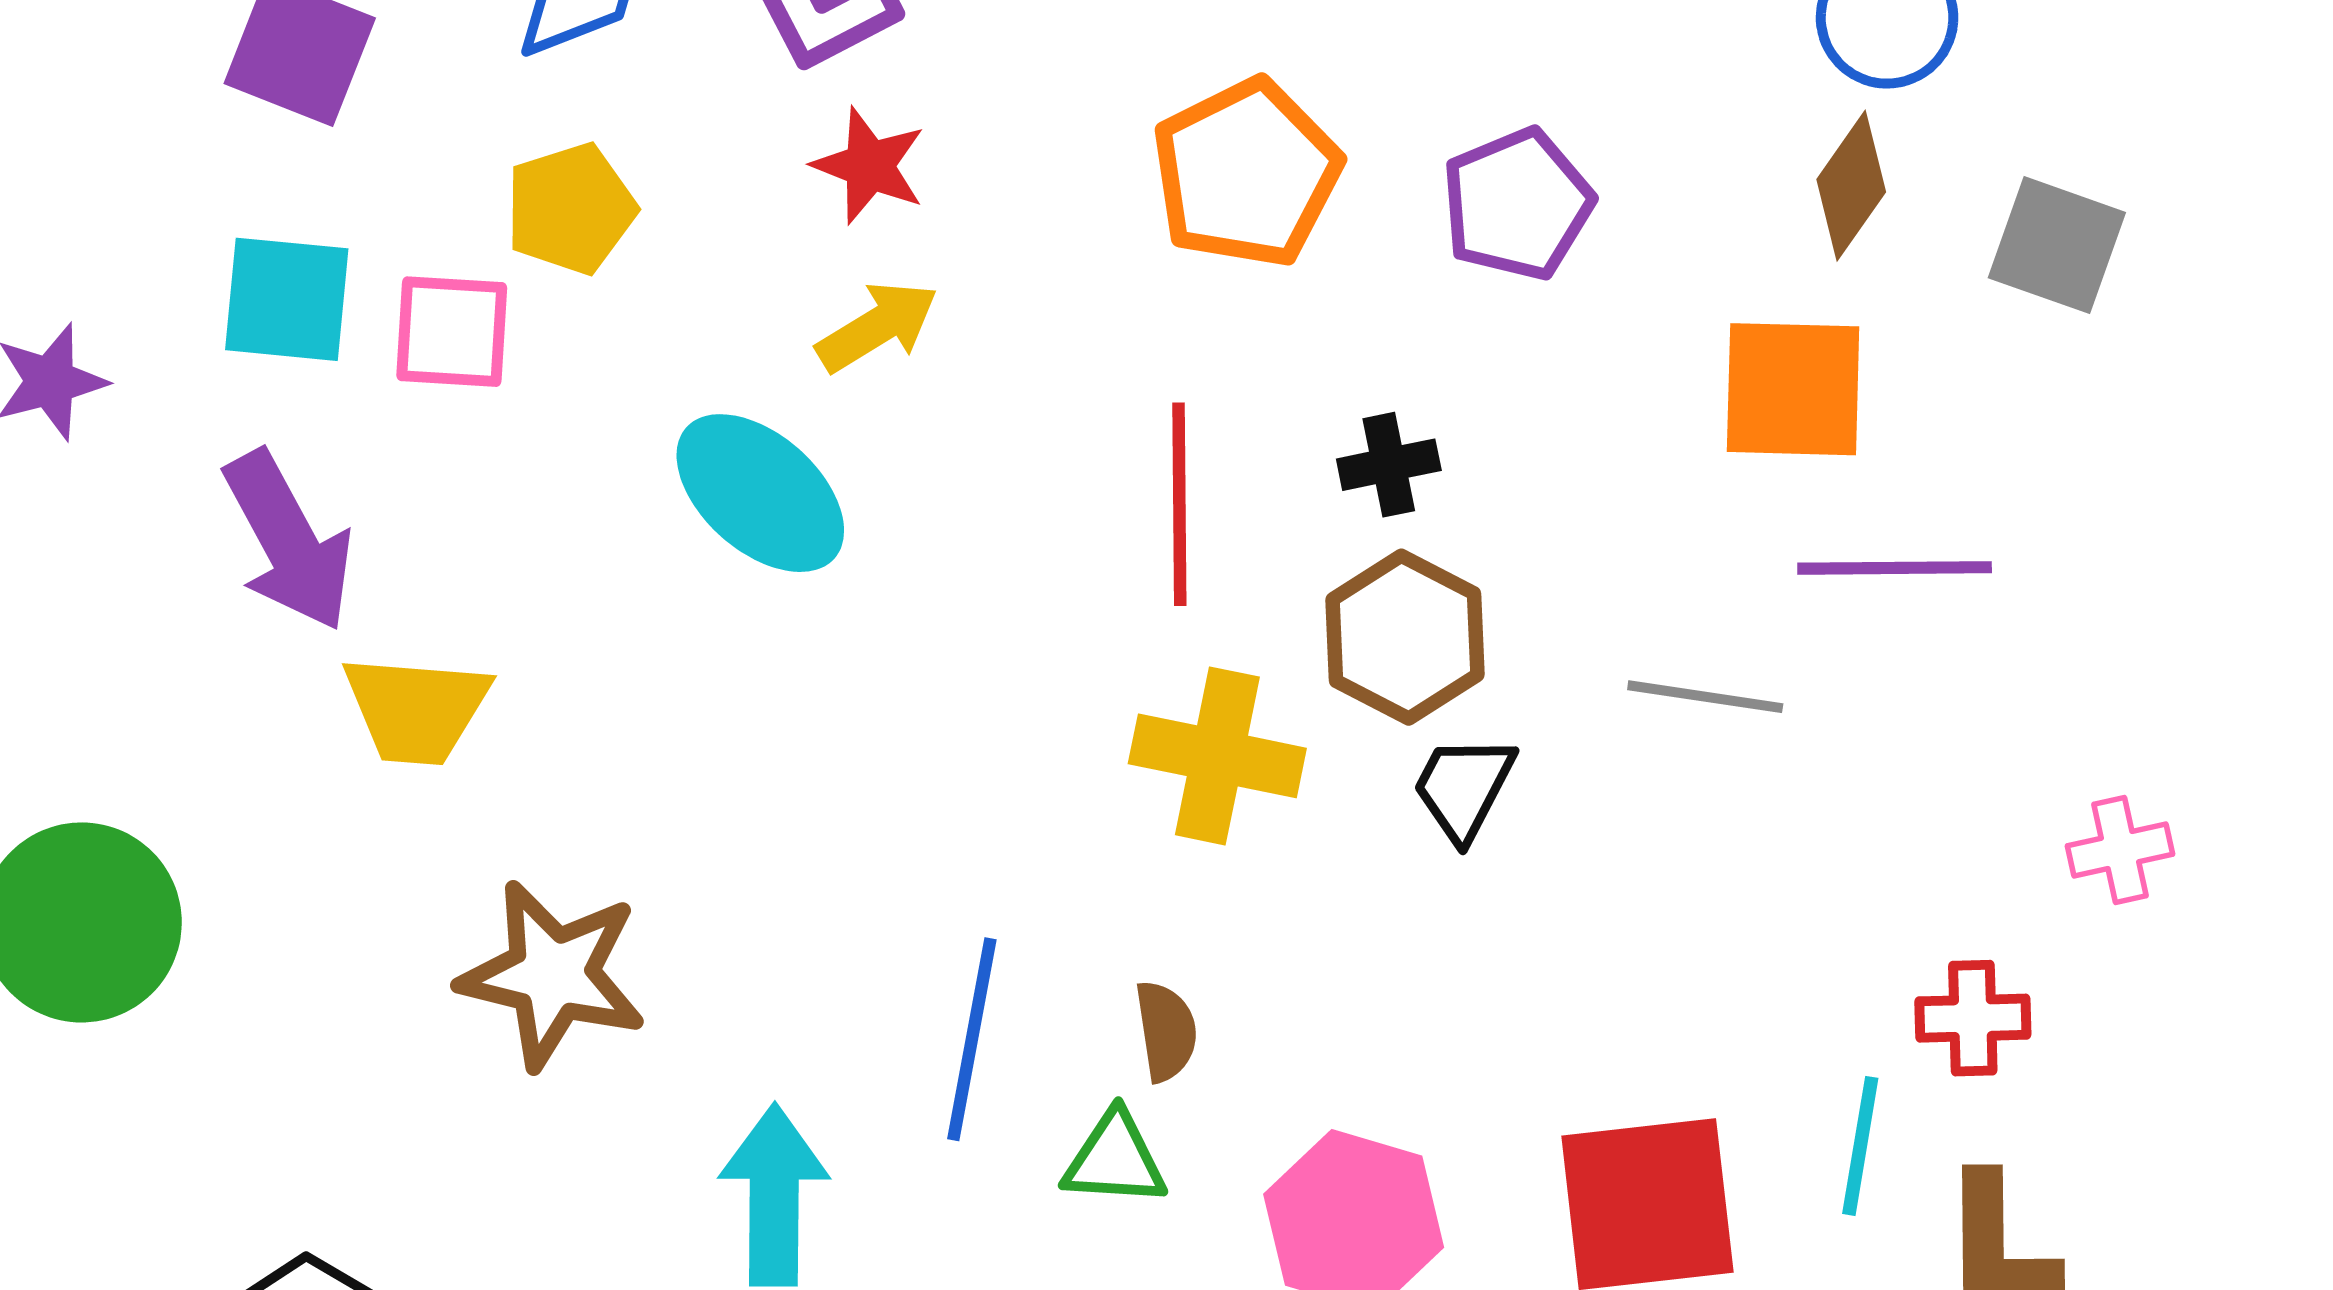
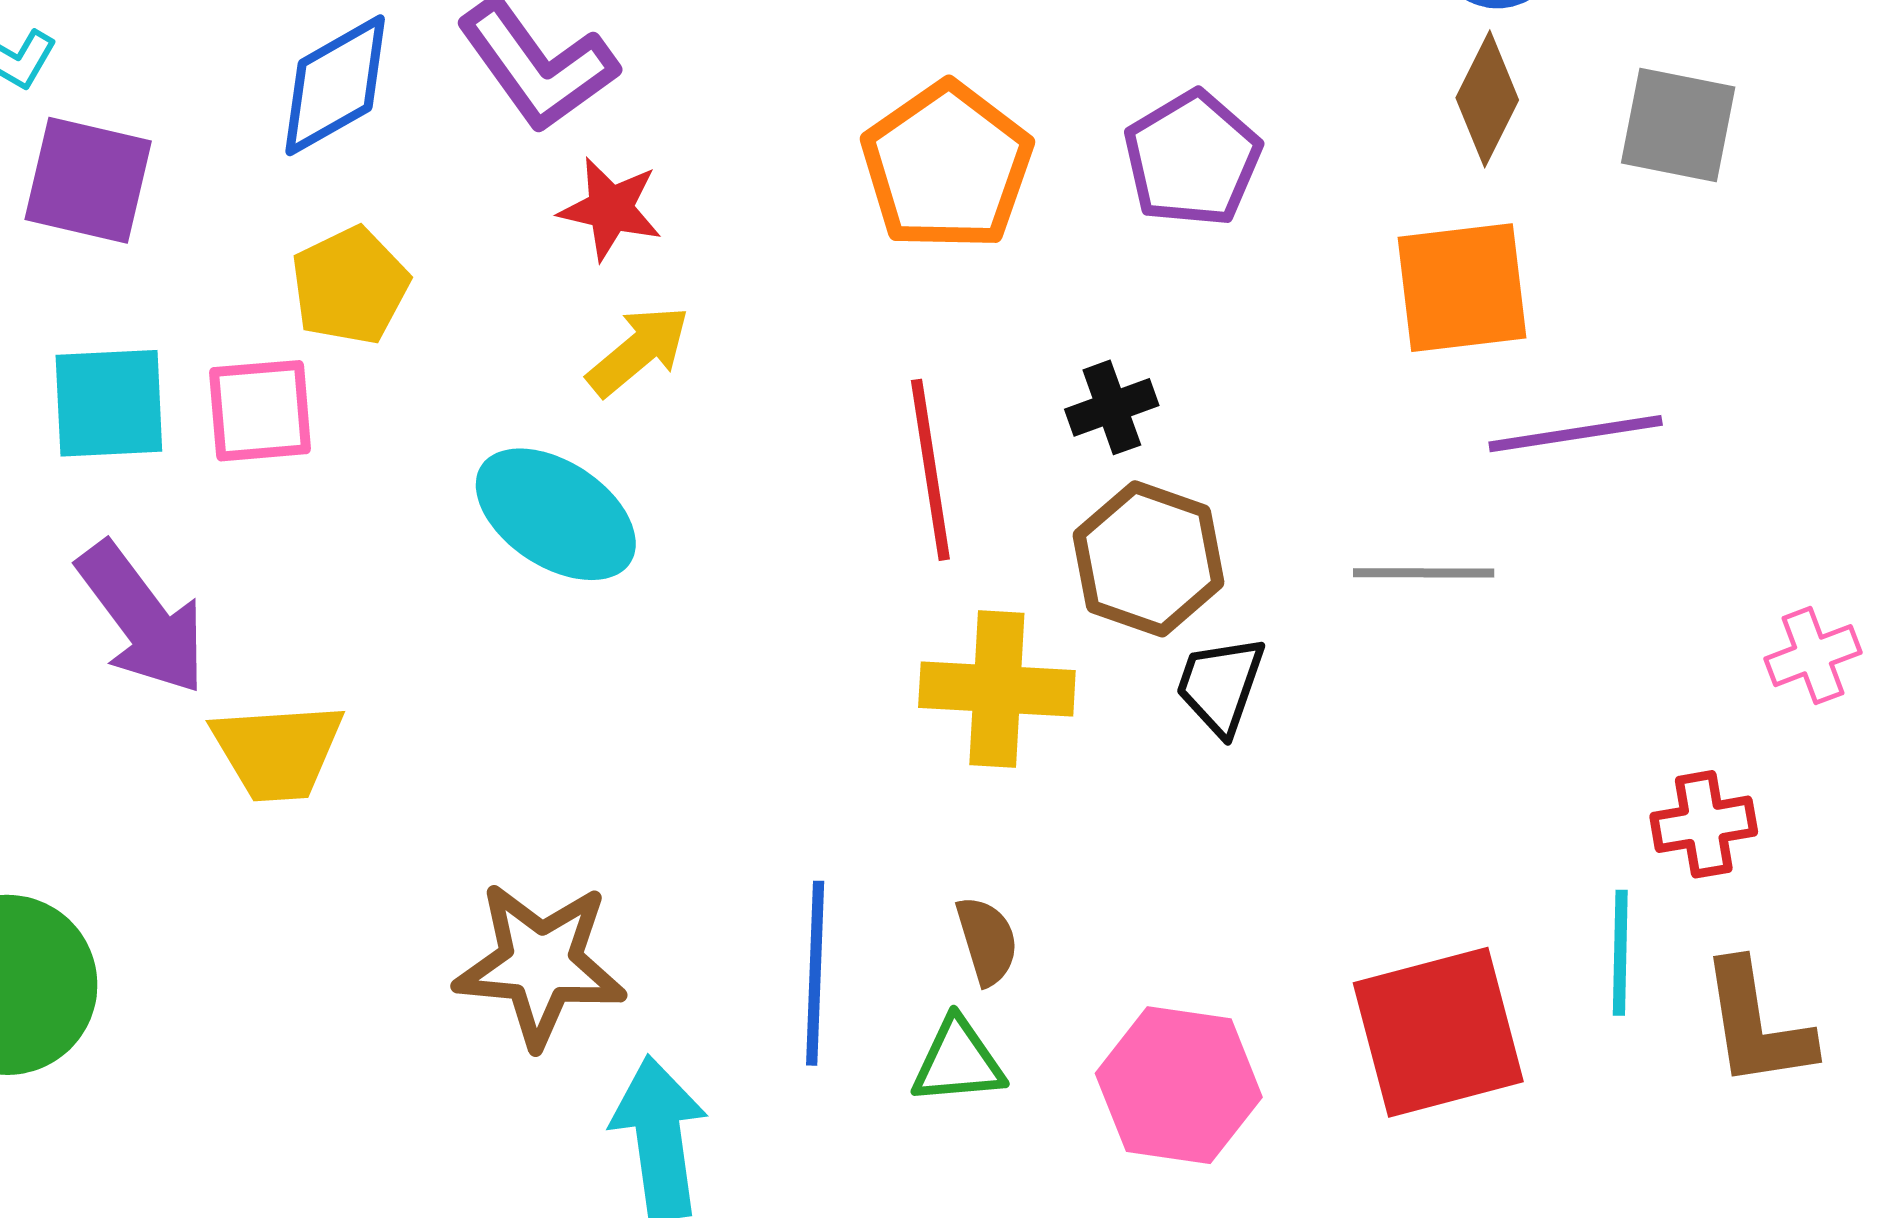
brown star: (553, 975) -> (540, 964), moved

